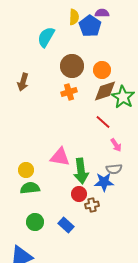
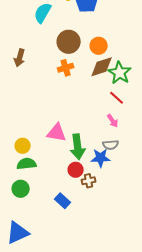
red line: (103, 122) -> (117, 98), moved
green circle: (35, 222) -> (21, 189), moved

